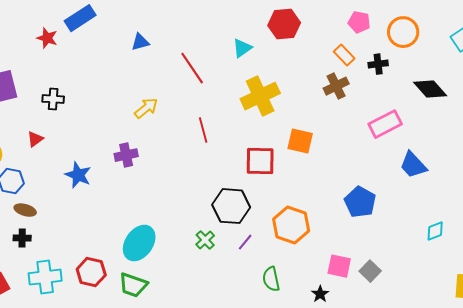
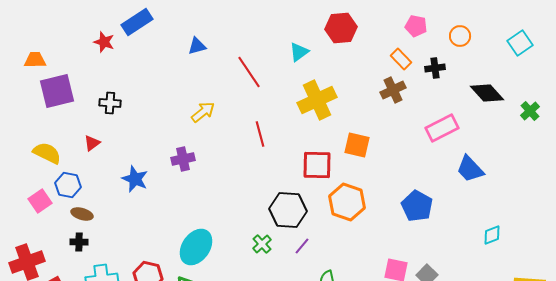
orange circle: (403, 32) -> (460, 36), size x0.7
orange hexagon: (291, 225) -> (347, 202), moved

